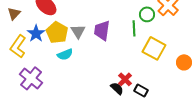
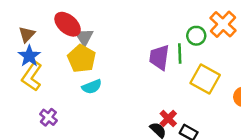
purple trapezoid: (102, 30) -> (159, 57), moved
gray triangle: (78, 31) -> (84, 37), moved
blue star: (36, 33) -> (29, 56), moved
purple cross: (31, 78) -> (48, 117), size x0.6

